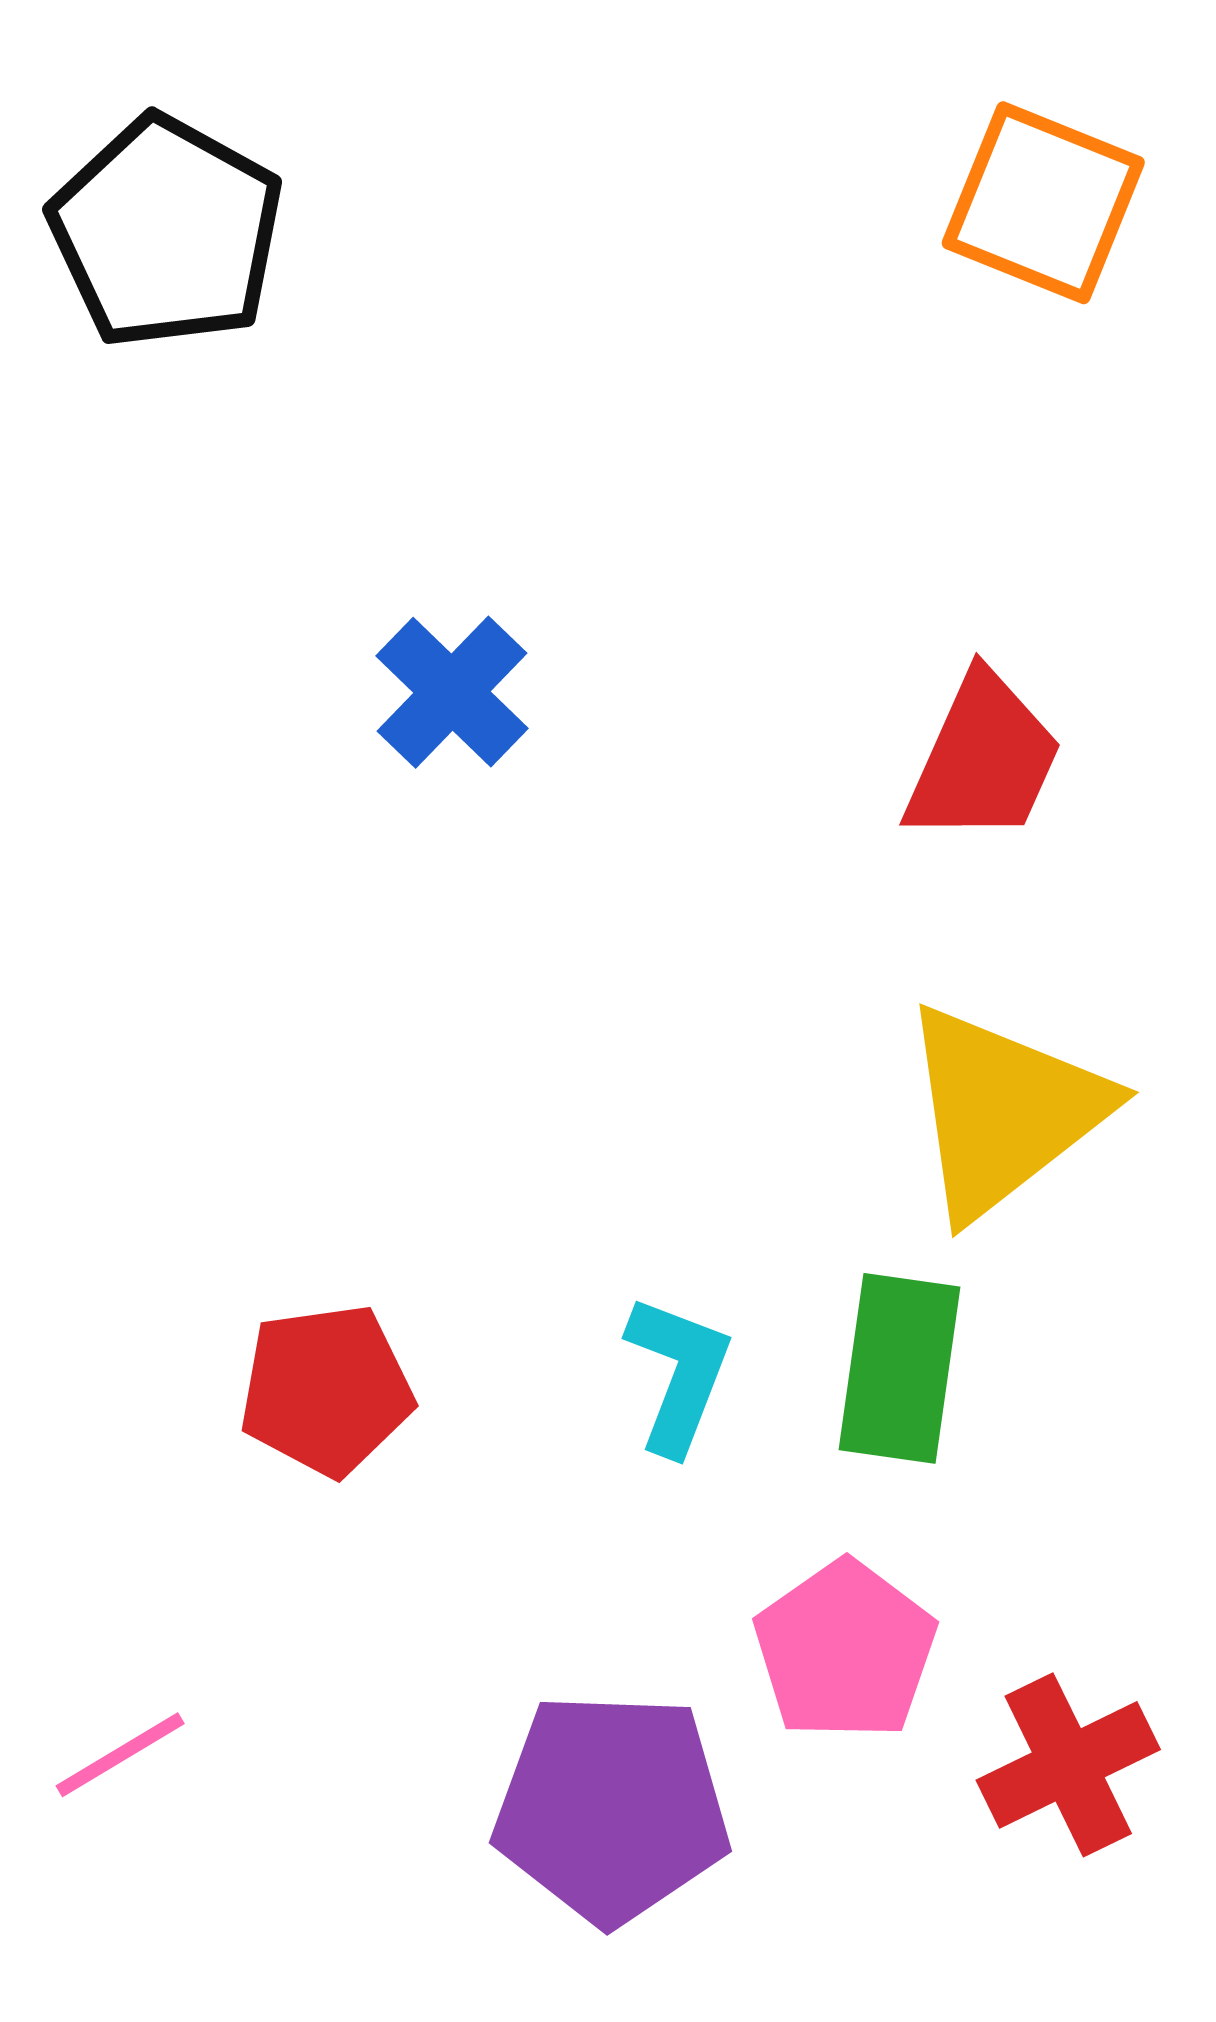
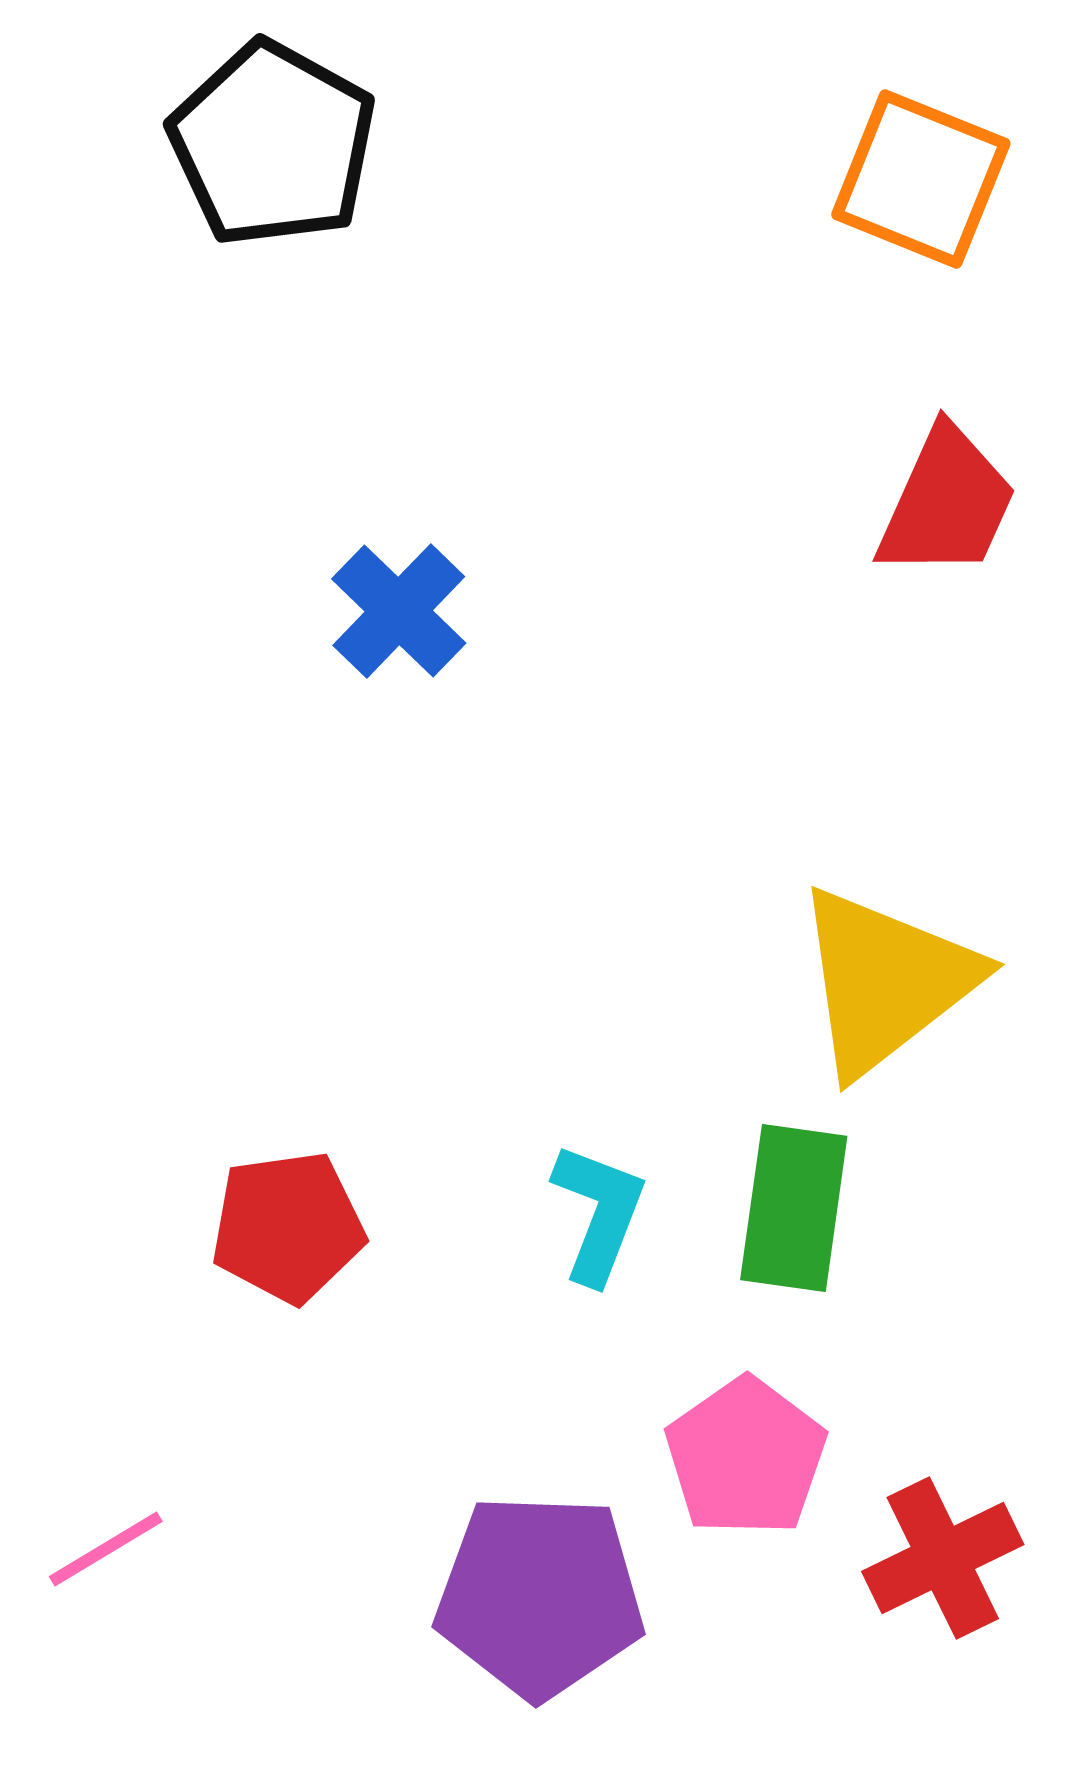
black pentagon: (167, 232) -> (273, 144), moved
red trapezoid: (983, 759) -> (947, 503), moved

